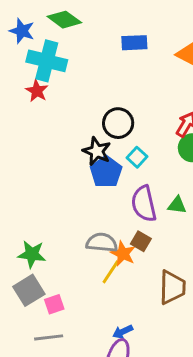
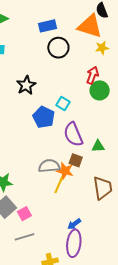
black circle: (118, 123) -> (58, 48), moved
black star: (97, 151) -> (26, 85), moved, turned 30
green triangle: (177, 205) -> (98, 146), moved

